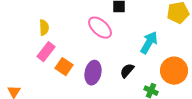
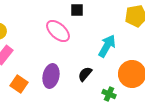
orange square: (64, 67) -> (19, 84), moved

